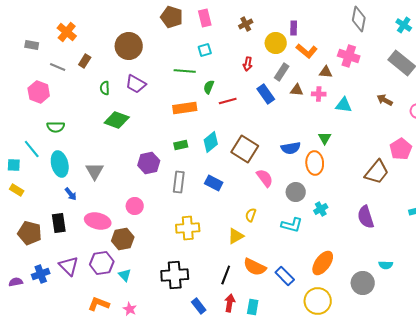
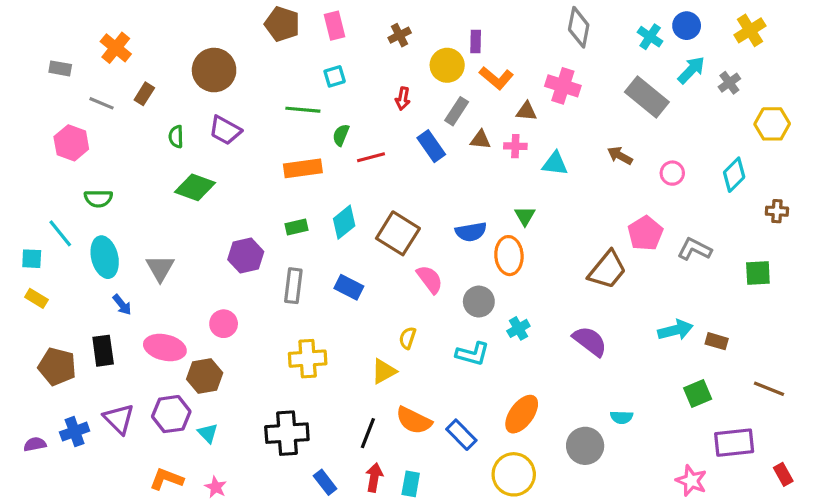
purple semicircle: (366, 217) -> (590, 341), turned 145

